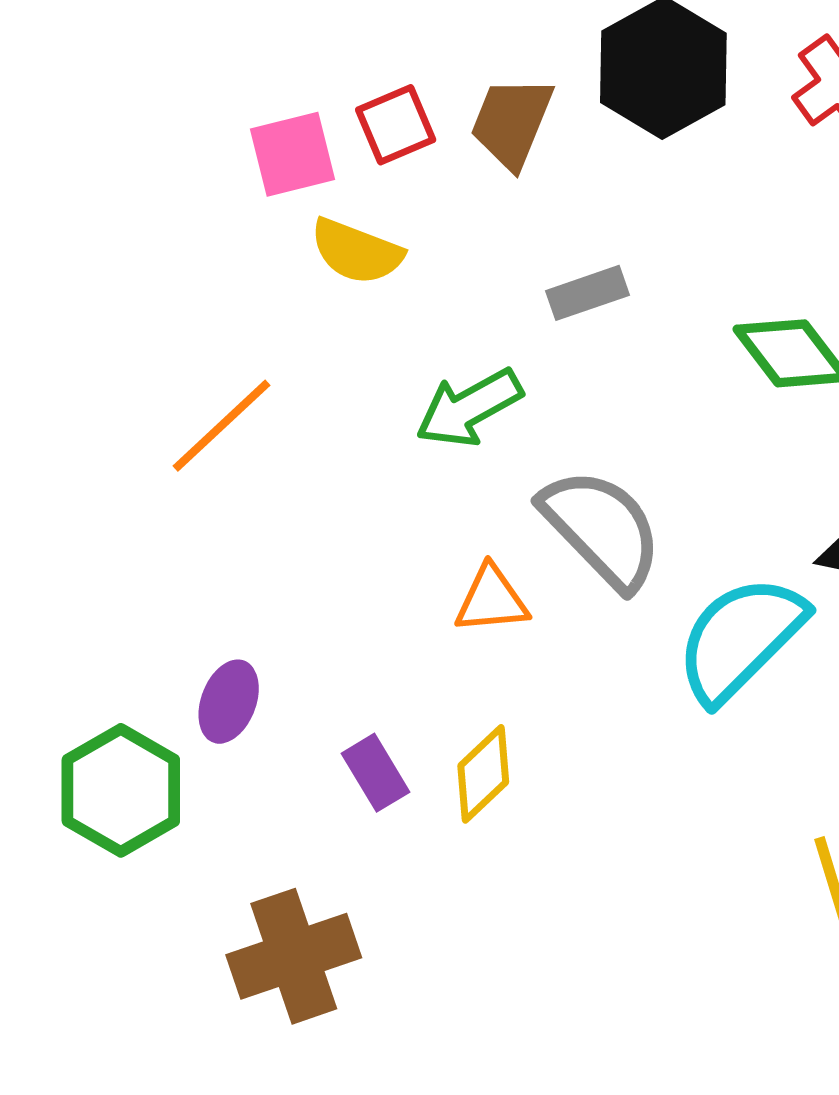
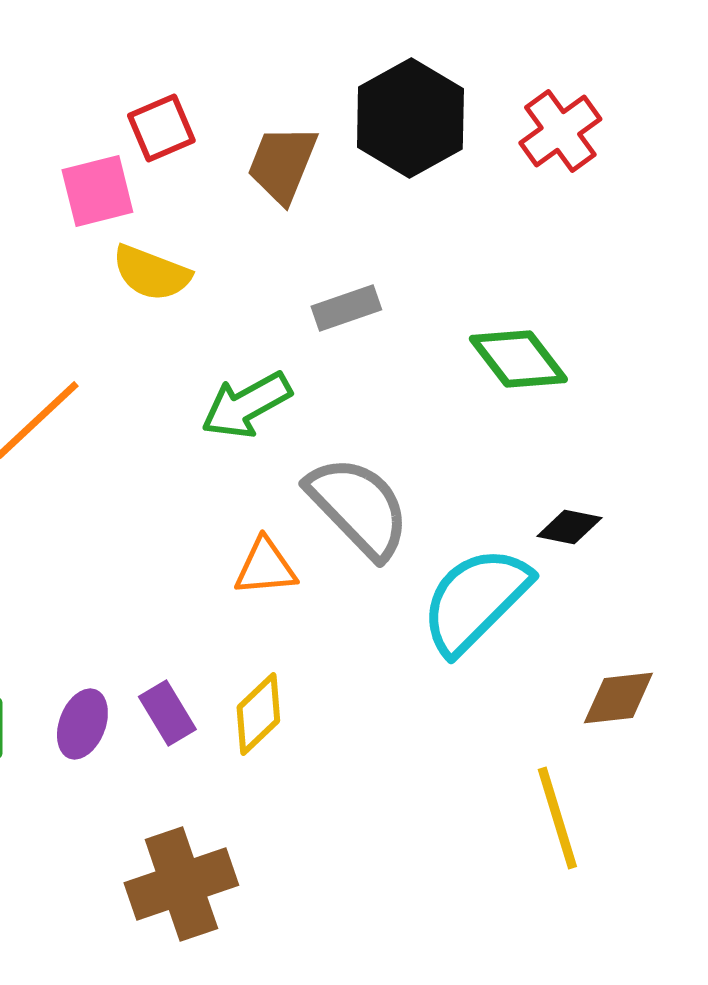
red square: (396, 125) -> (161, 128), moved
purple ellipse: (229, 702) -> (82, 724), moved
brown cross: (294, 956) -> (181, 884), moved

